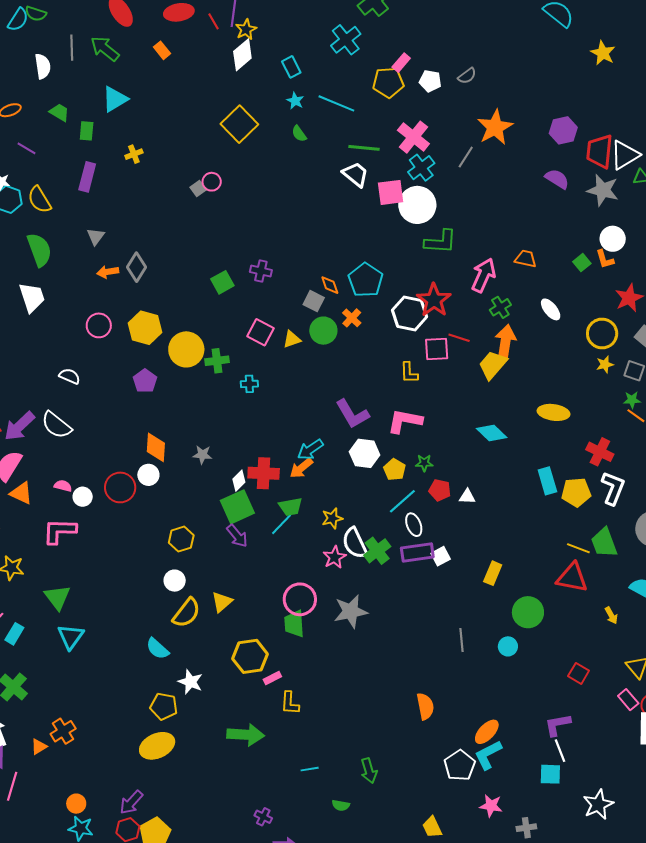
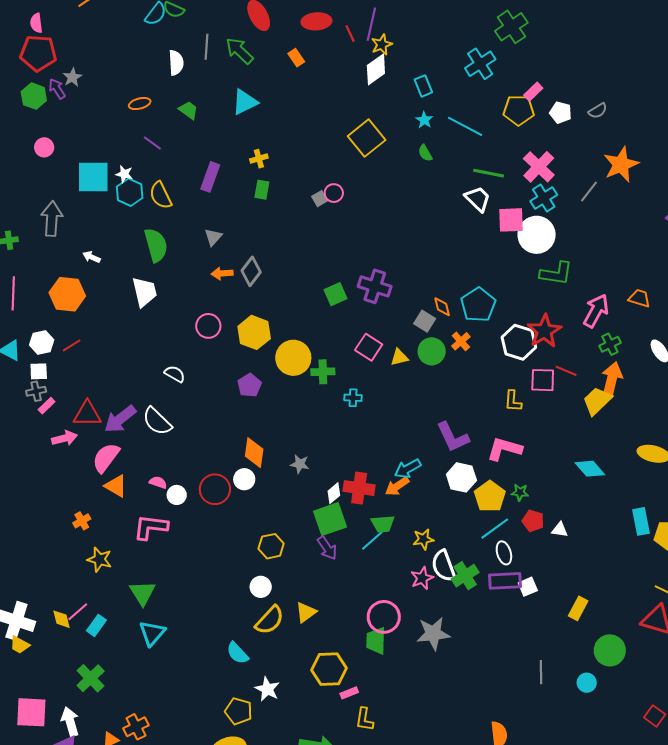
green rectangle: (87, 131) -> (262, 190), moved
purple cross: (261, 271) -> (375, 286), size x1.5
yellow pentagon: (395, 470) -> (490, 496), size x1.4

